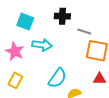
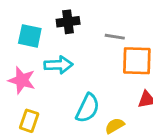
black cross: (62, 16) -> (68, 22), moved

